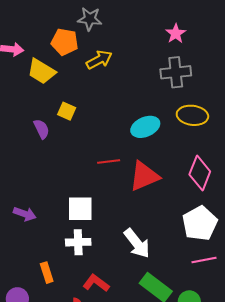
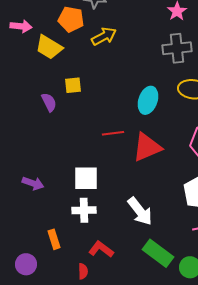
yellow square: (67, 111) -> (73, 85), turned -30
cyan ellipse: (145, 127) -> (148, 100), turned -48

